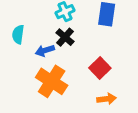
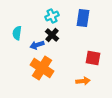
red square: (100, 68) -> (93, 58), moved, turned -35

